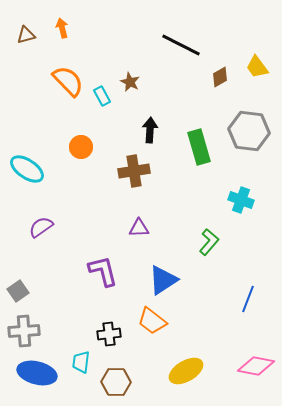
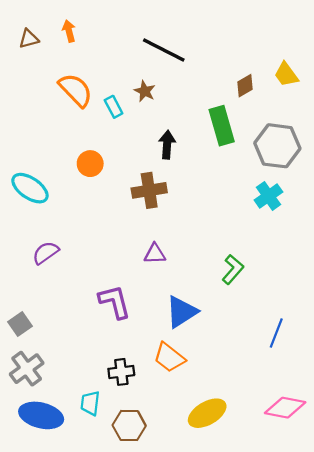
black line: (181, 45) -> (164, 50), moved
green rectangle: (199, 147) -> (222, 126), moved
cyan cross: (241, 200) -> (268, 196), moved, turned 35
gray cross: (24, 331) -> (27, 369), turned -32

